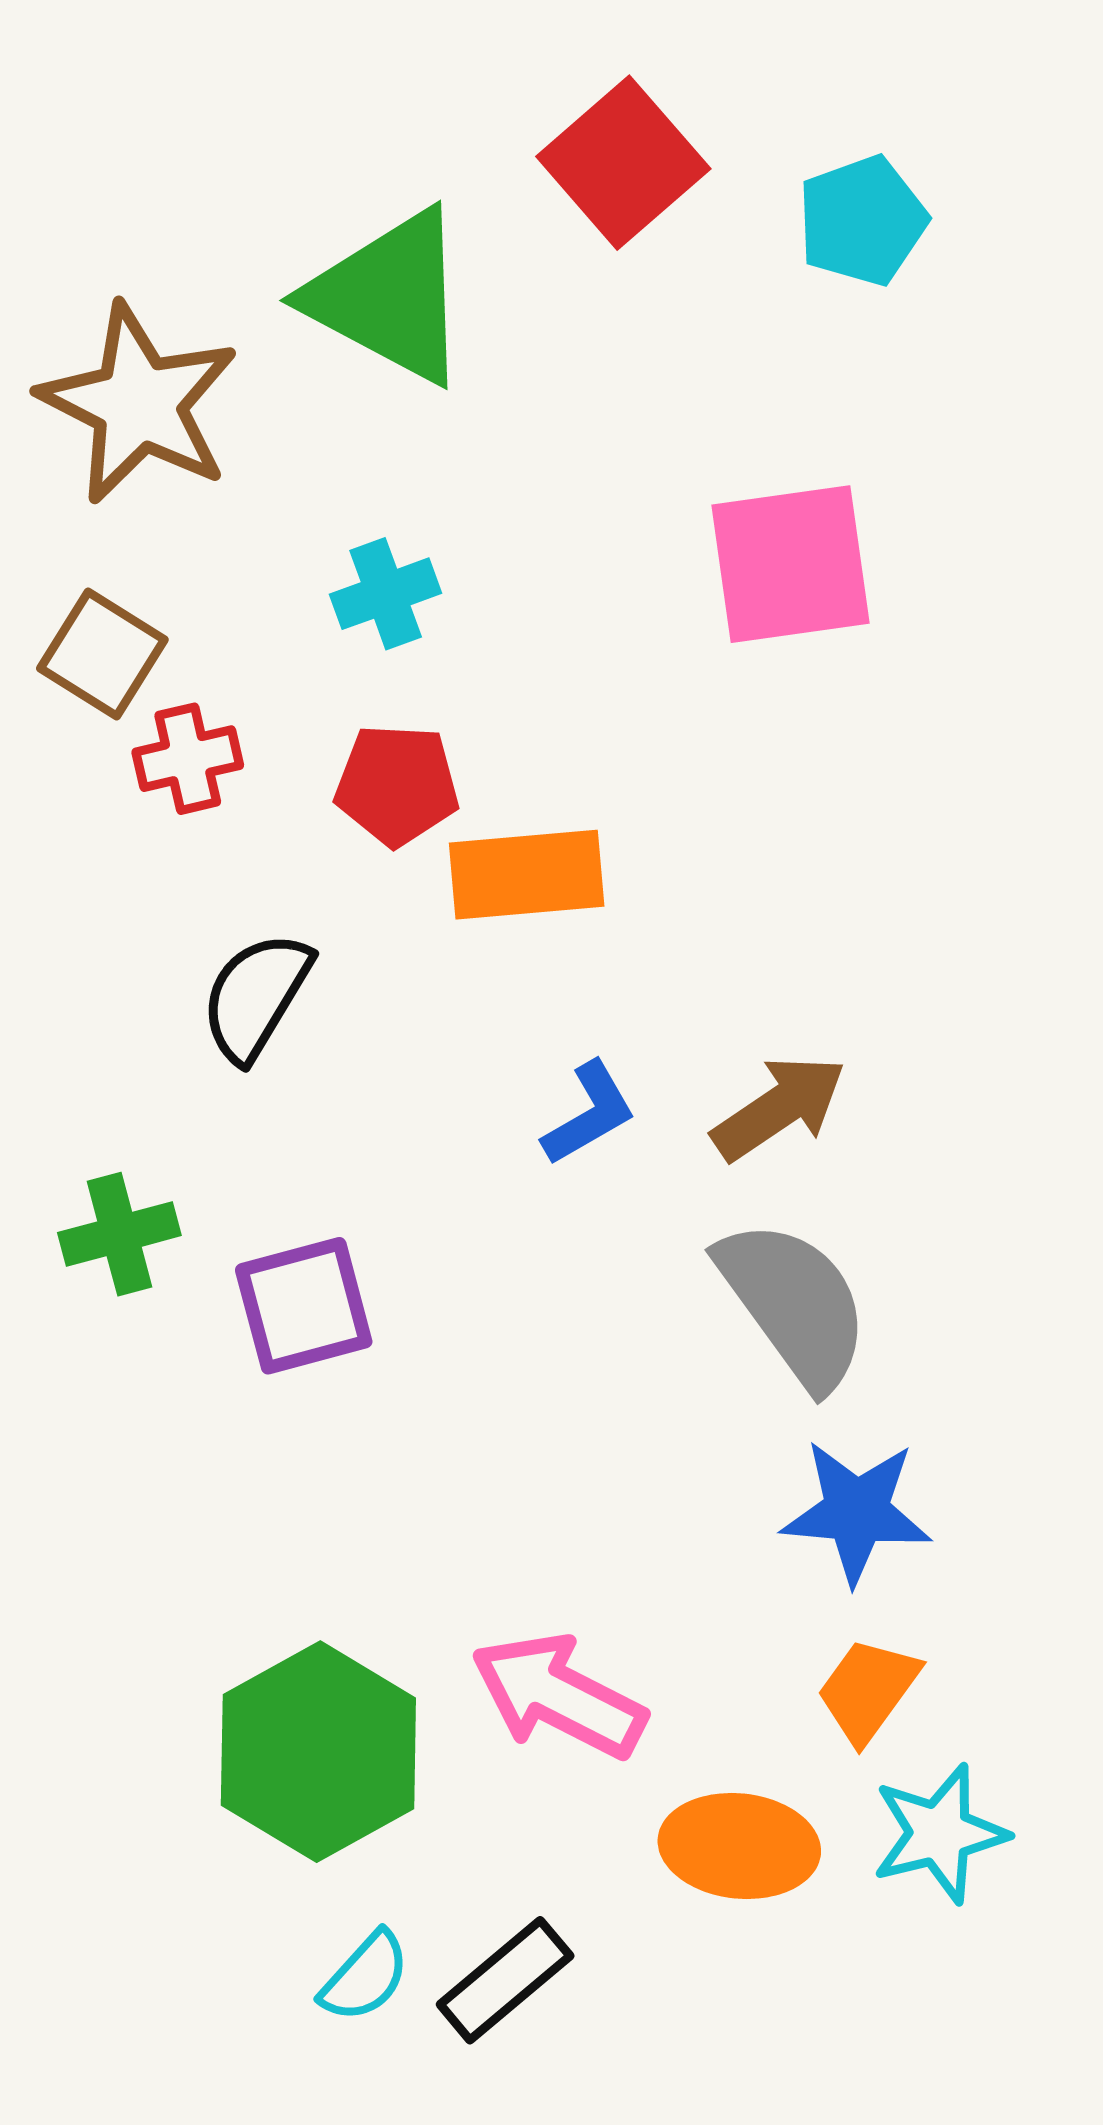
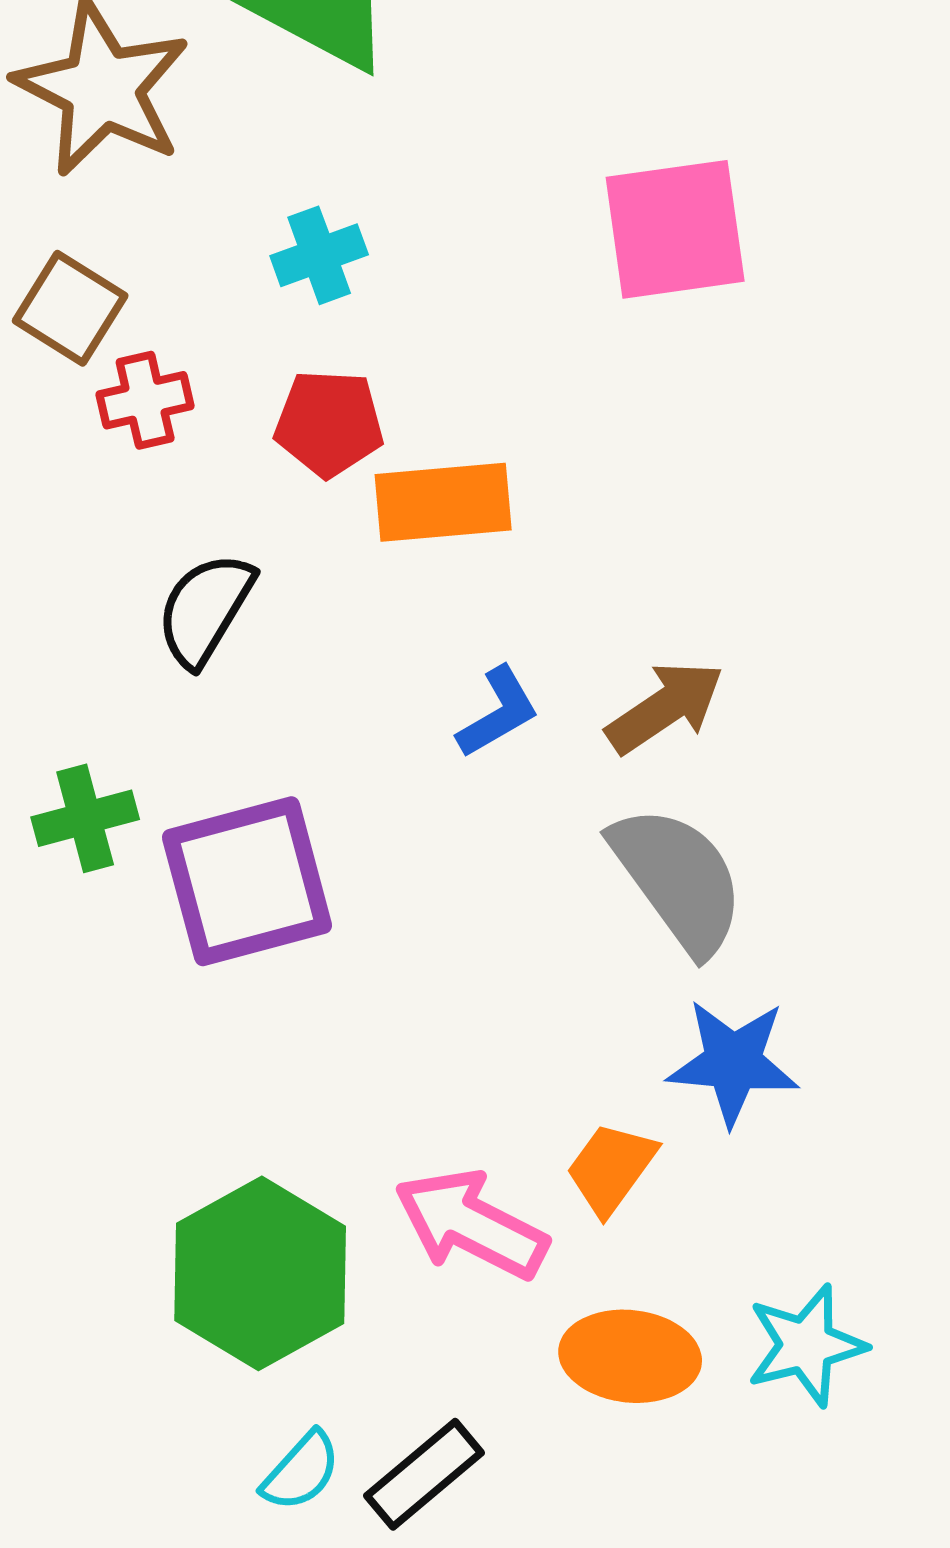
purple square: (304, 1306) -> (247, 881), size x1.4
orange trapezoid: (868, 1690) -> (611, 1168), moved

